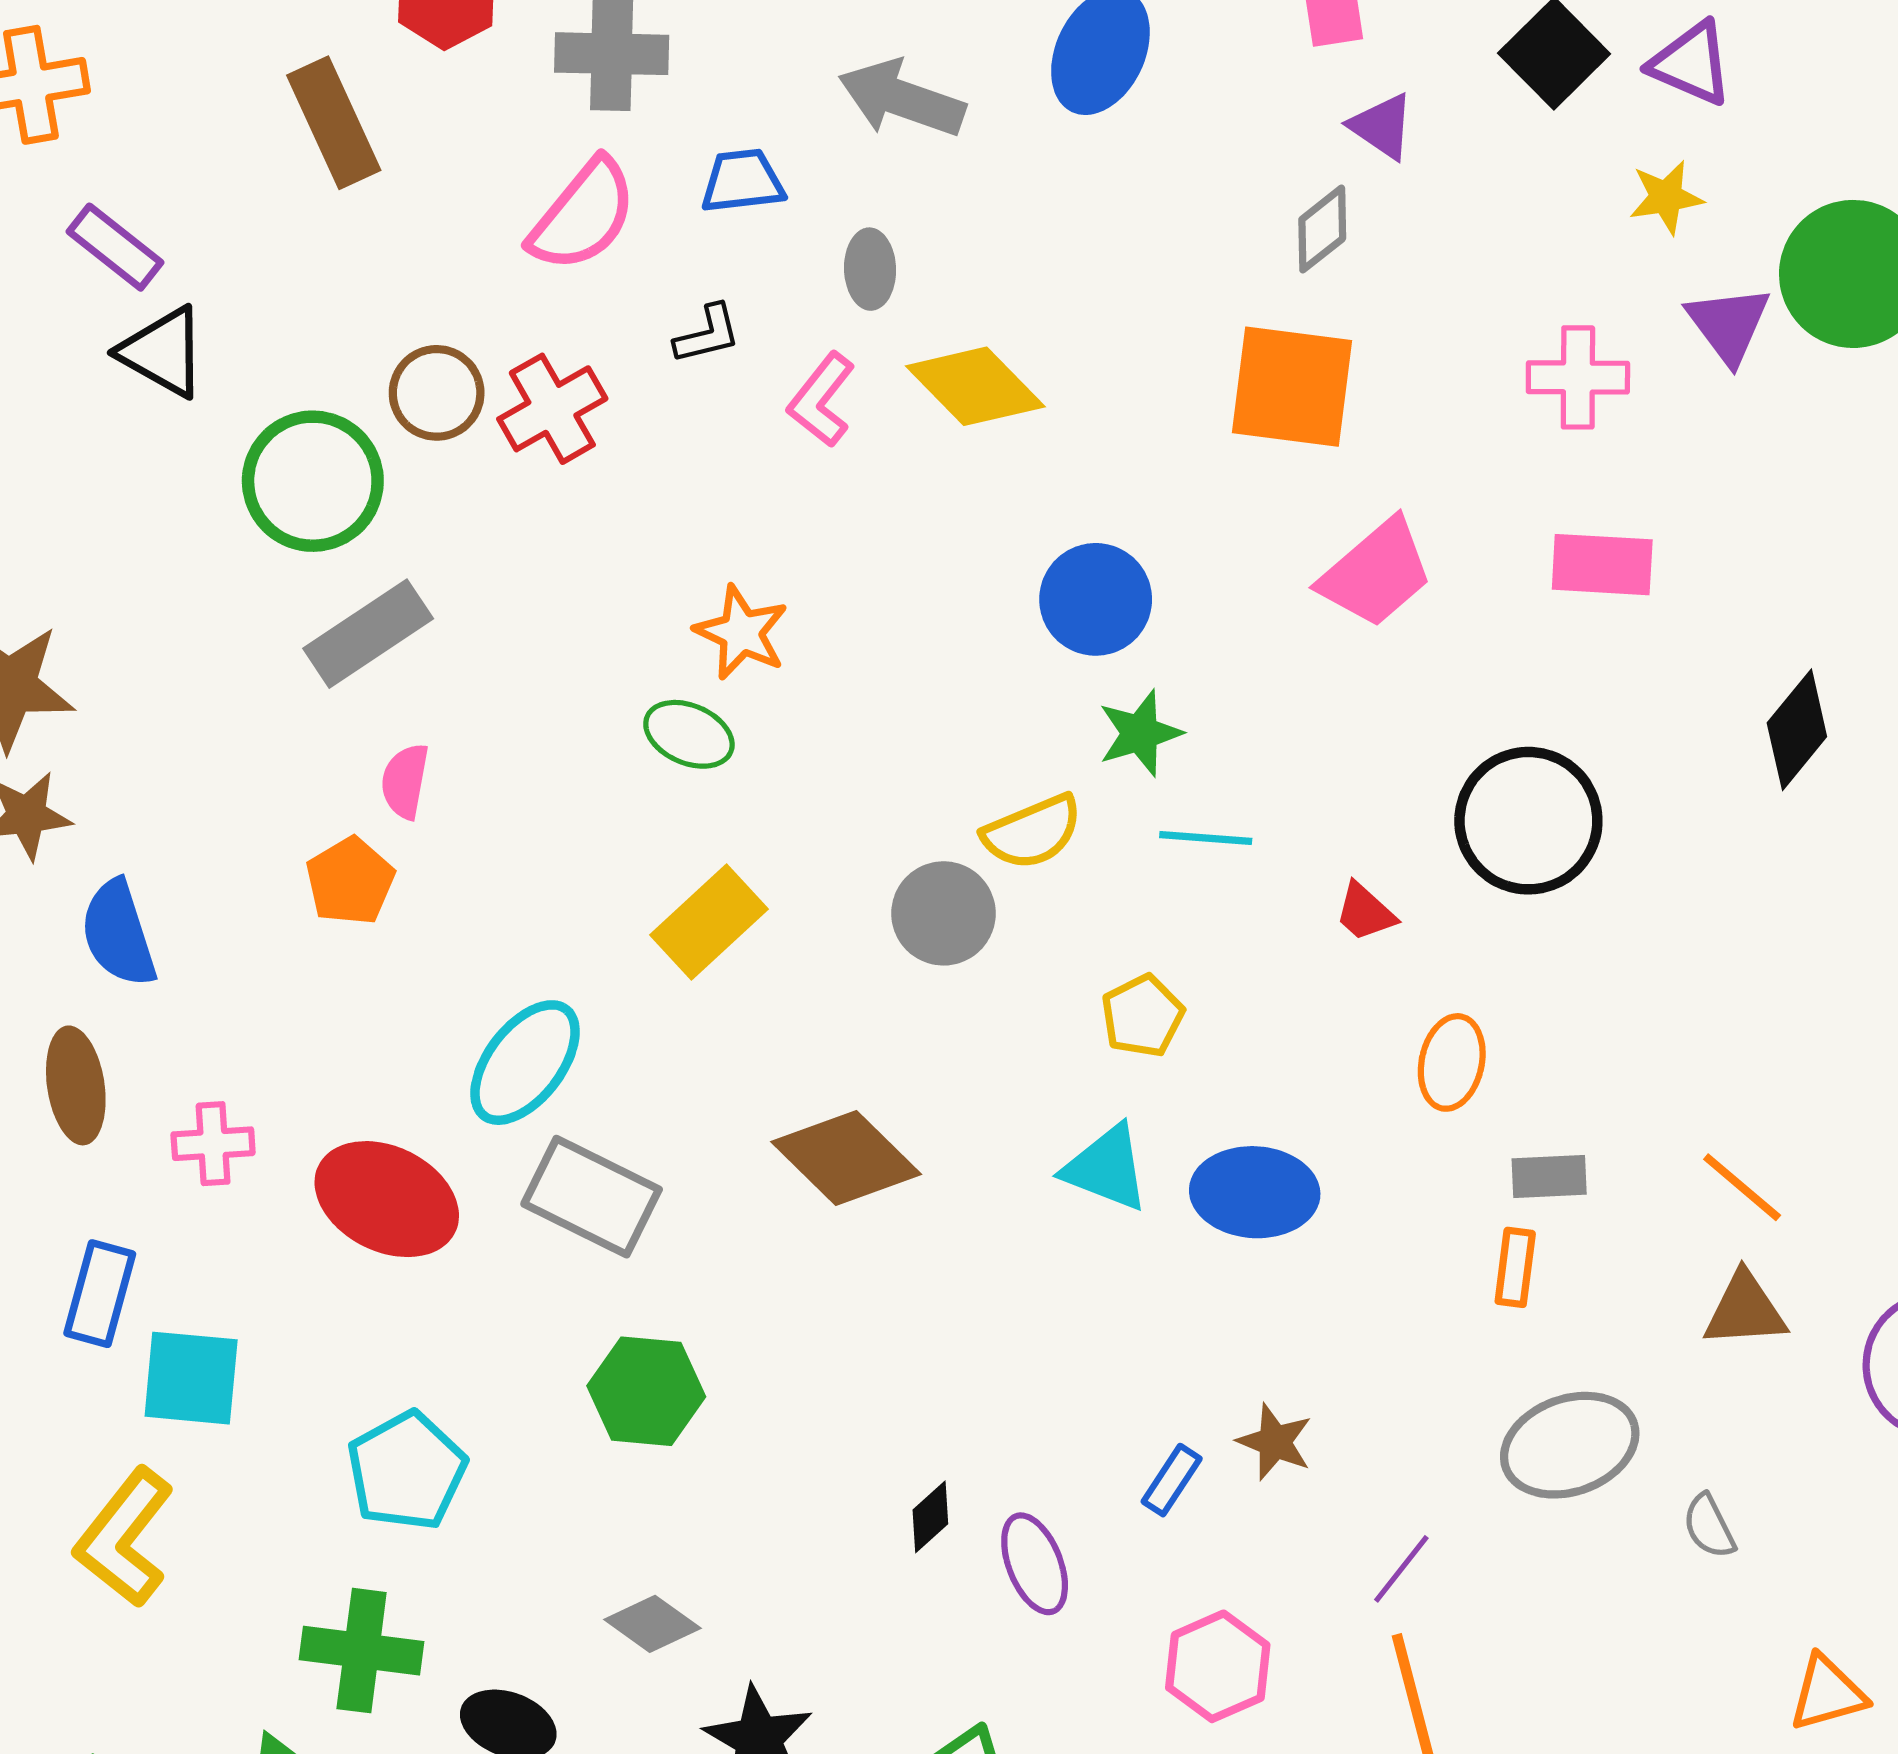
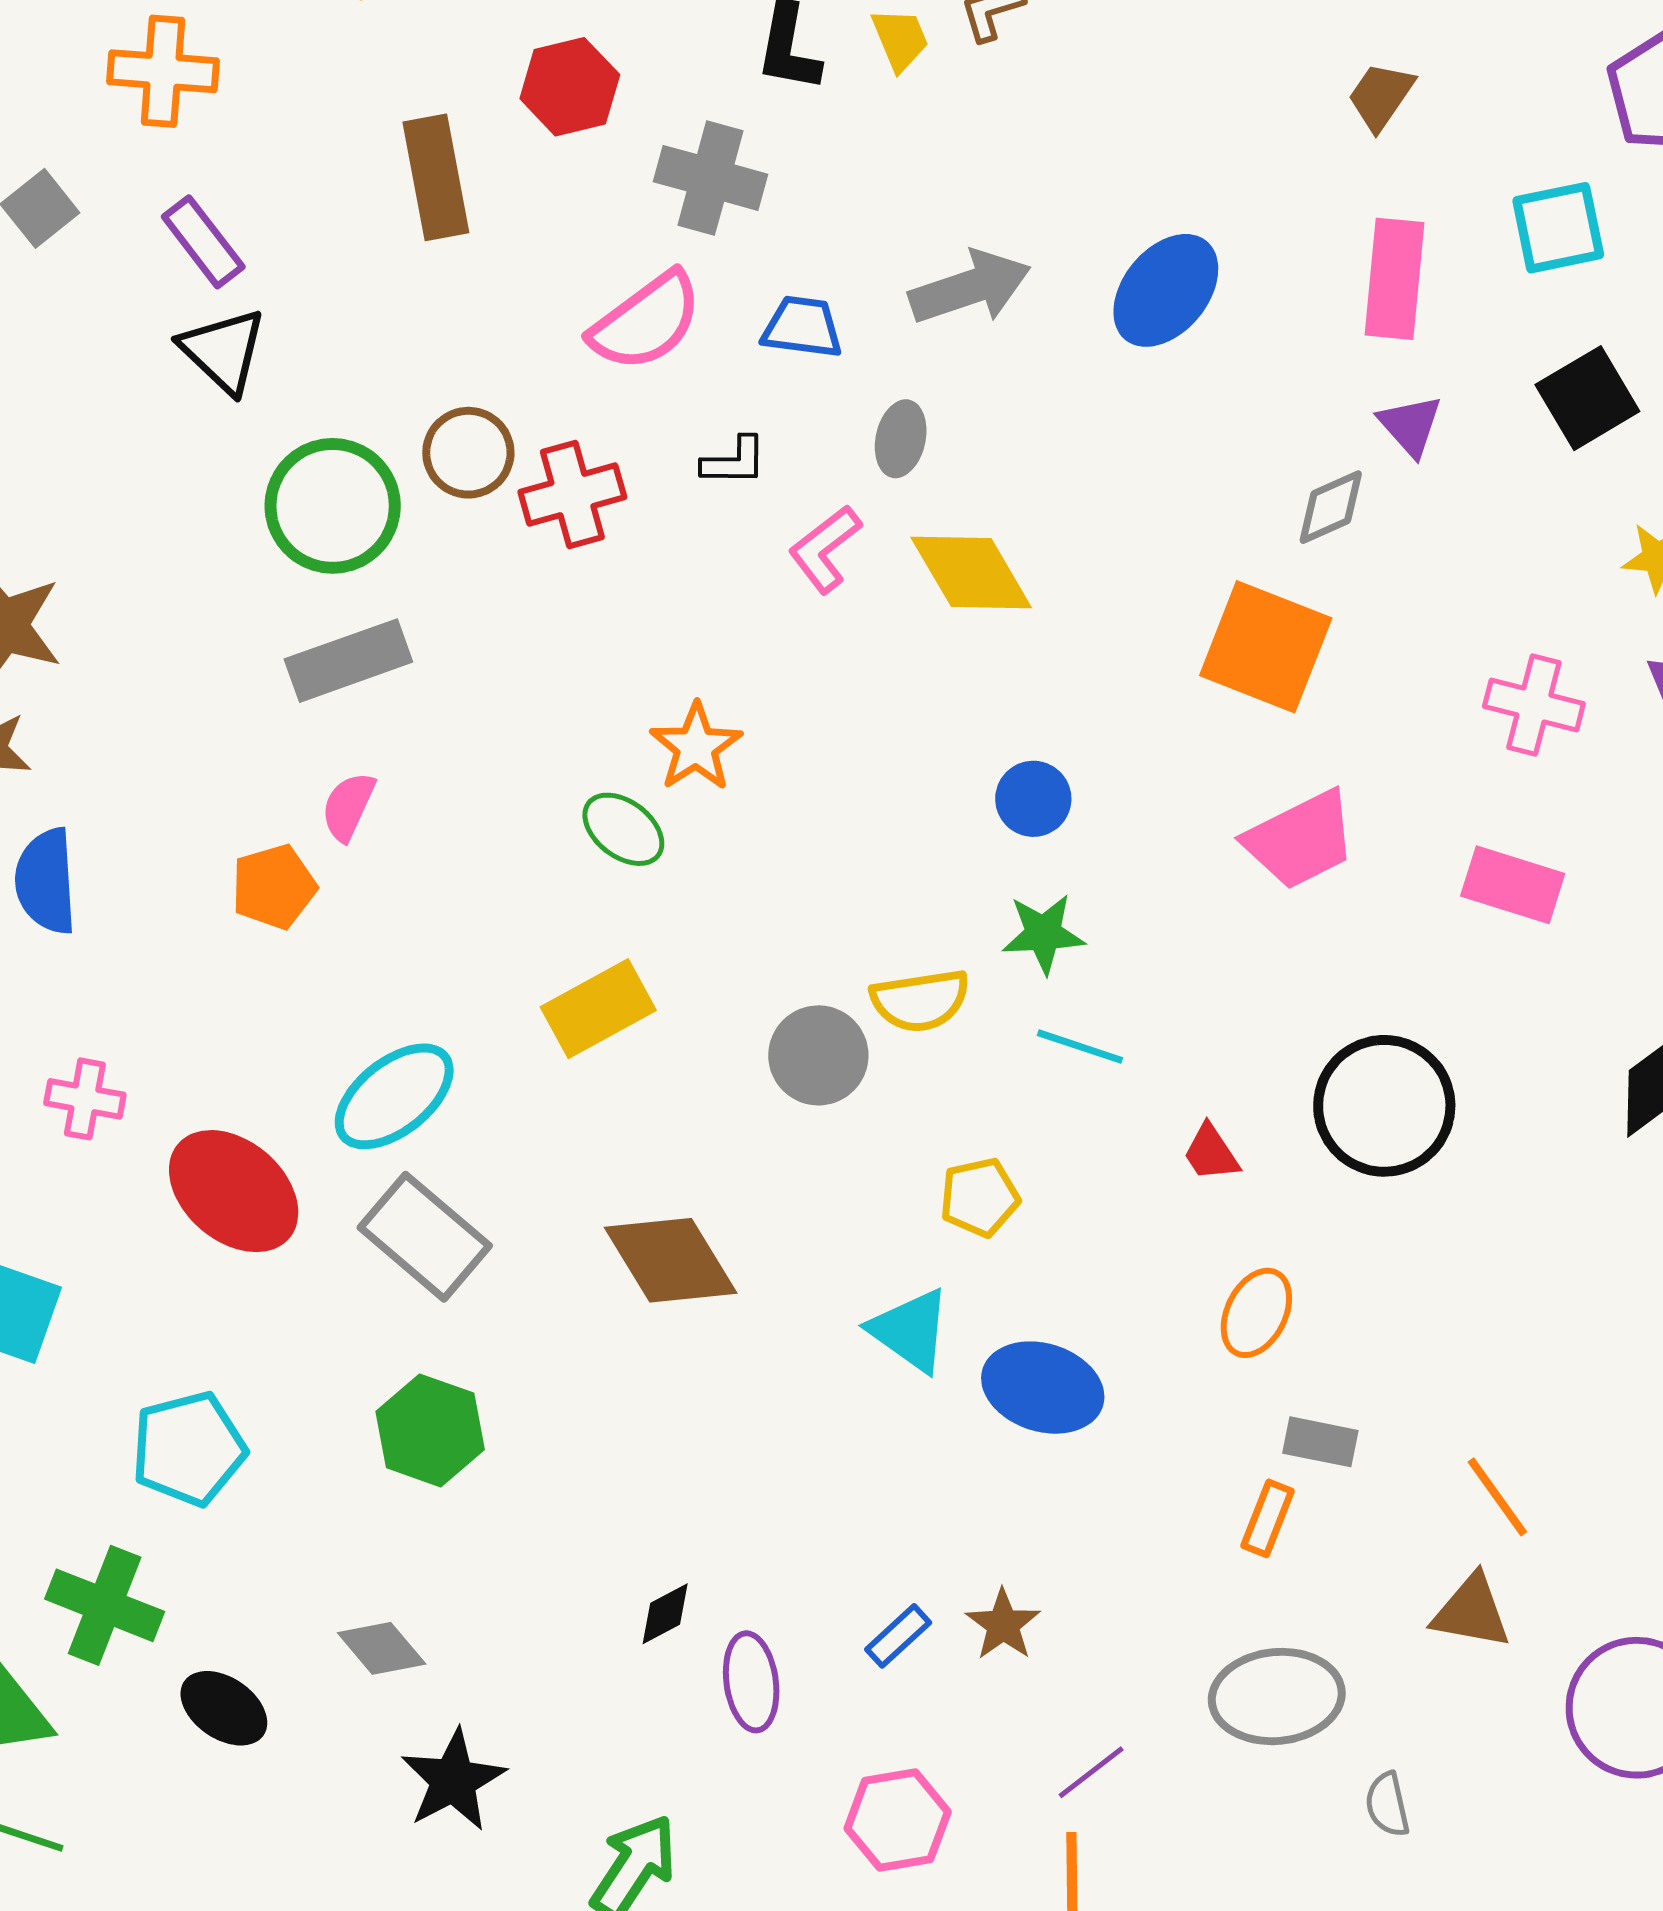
gray arrow: (902, 99) -> (970, 288), turned 128
blue circle: (1096, 599) -> (1033, 799), size x0.7

